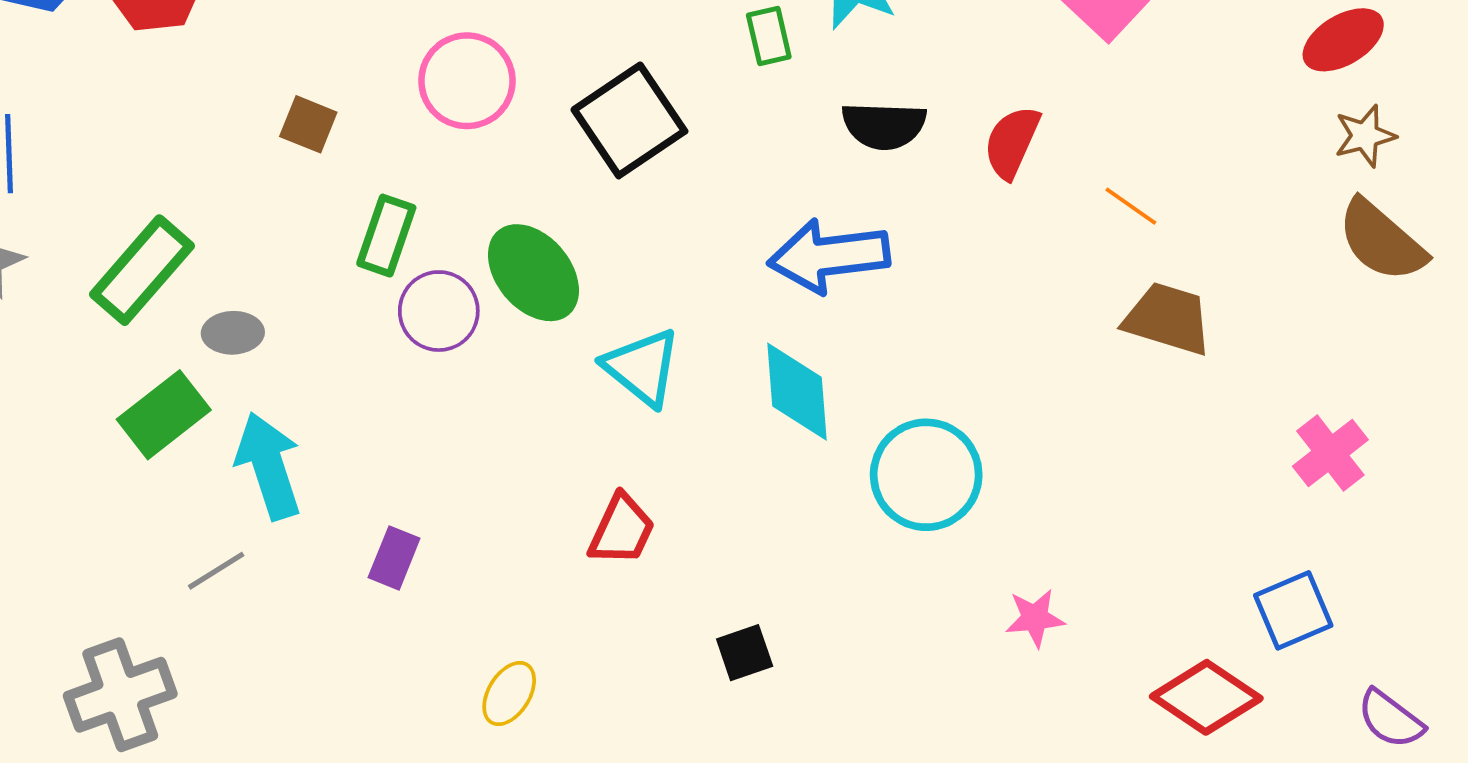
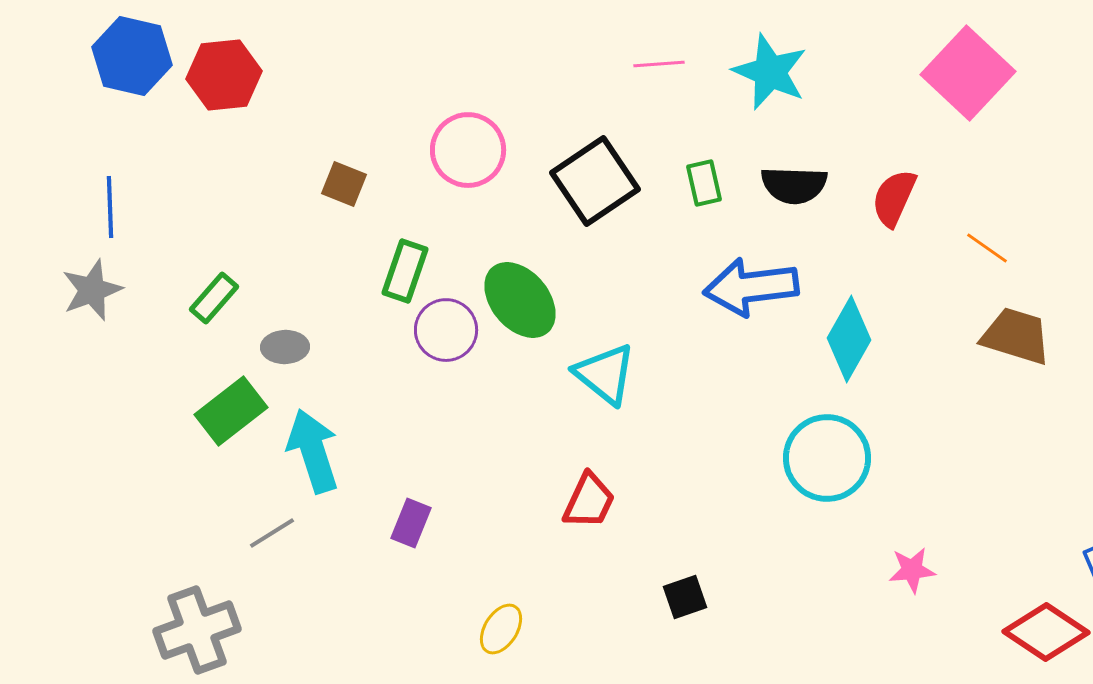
green rectangle: (769, 36) -> (704, 183), moved
green rectangle: (142, 270) -> (214, 298), size x0.6
cyan diamond: (797, 392) -> (849, 339), moved, turned 34

